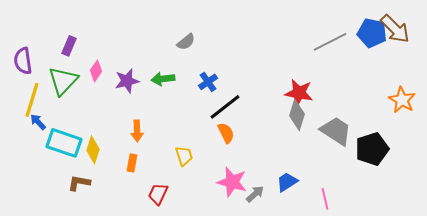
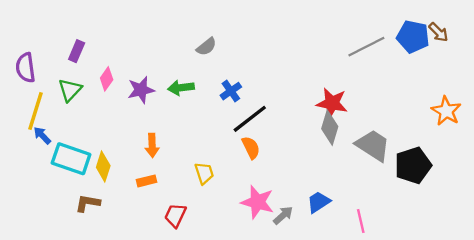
brown arrow: (395, 29) -> (438, 32), size x0.6
green triangle: (63, 81) -> (70, 90), size x0.7
orange rectangle: (132, 163) -> (147, 181), turned 66

